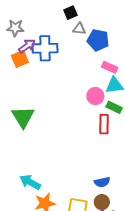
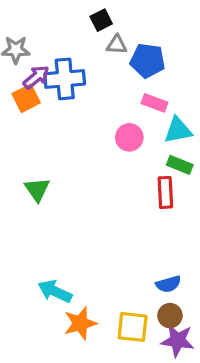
pink rectangle: (110, 67) -> (154, 103), moved
pink circle: (95, 96) -> (129, 137), moved
green triangle: (23, 117) -> (37, 189), size x0.7

